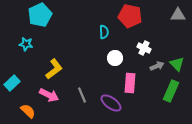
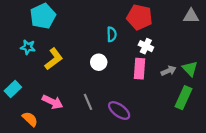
white cross: (144, 48) -> (146, 46), moved
white circle: (115, 58) -> (99, 62), moved
yellow L-shape: (54, 69) -> (54, 59), moved
pink rectangle: (130, 83) -> (139, 69), moved

